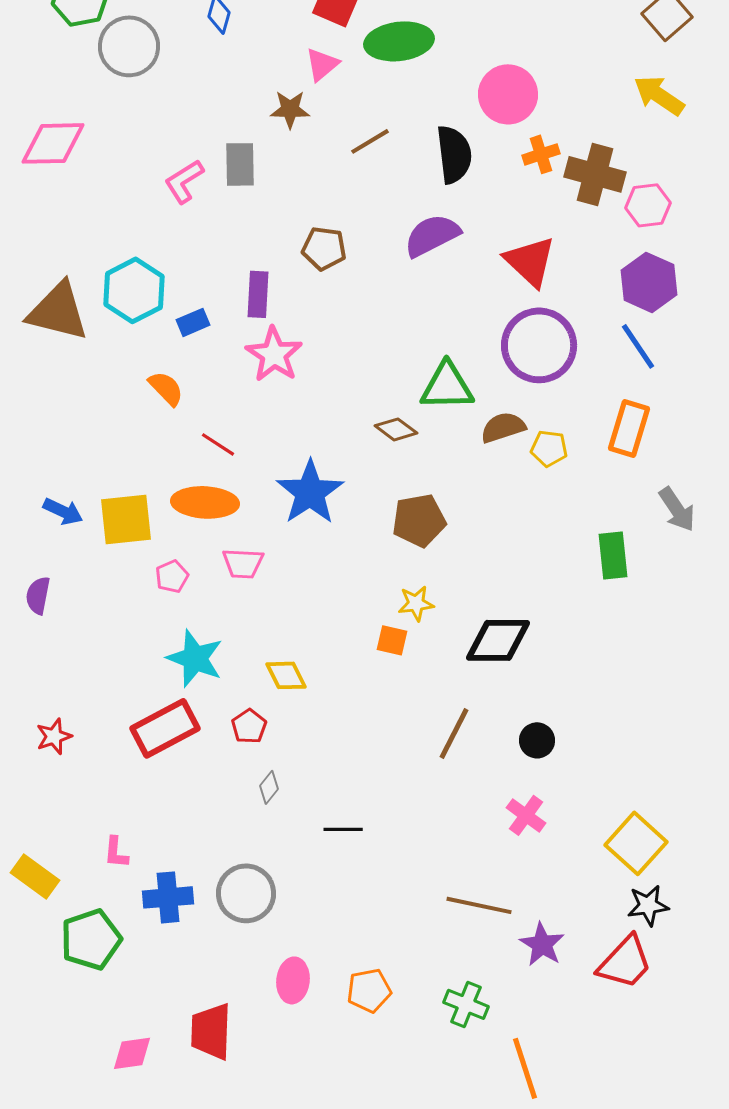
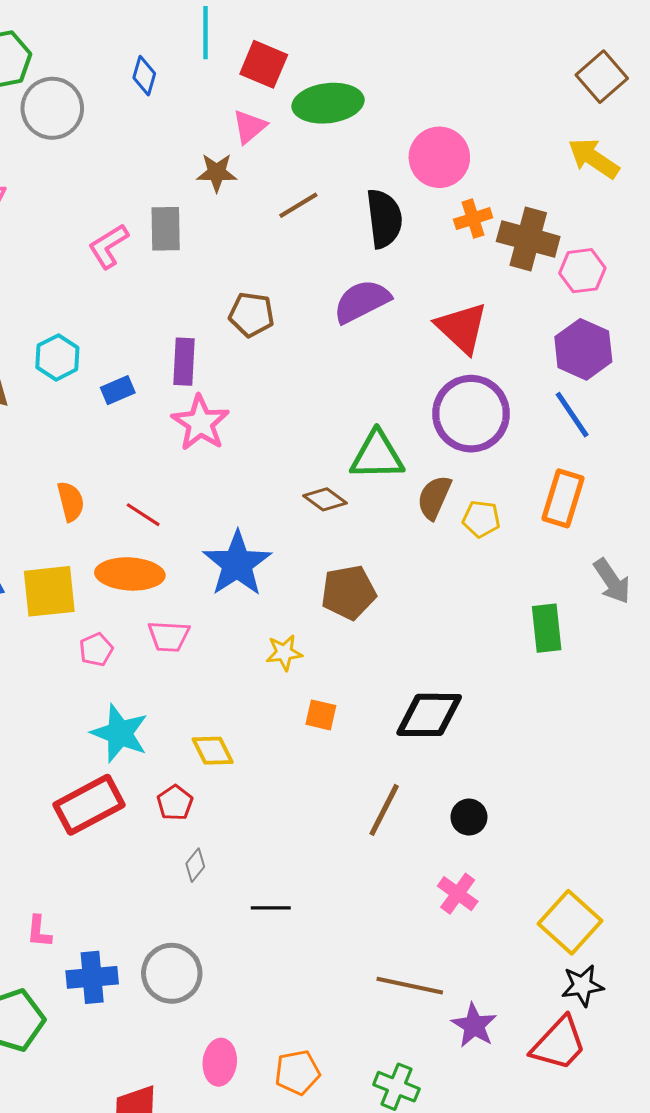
cyan hexagon: (134, 290) -> (57, 357), size x0.7
orange semicircle: (166, 388) -> (71, 501), moved, turned 30
brown semicircle: (503, 427) -> (434, 497), turned -48
yellow star: (416, 603) -> (284, 653), moved

